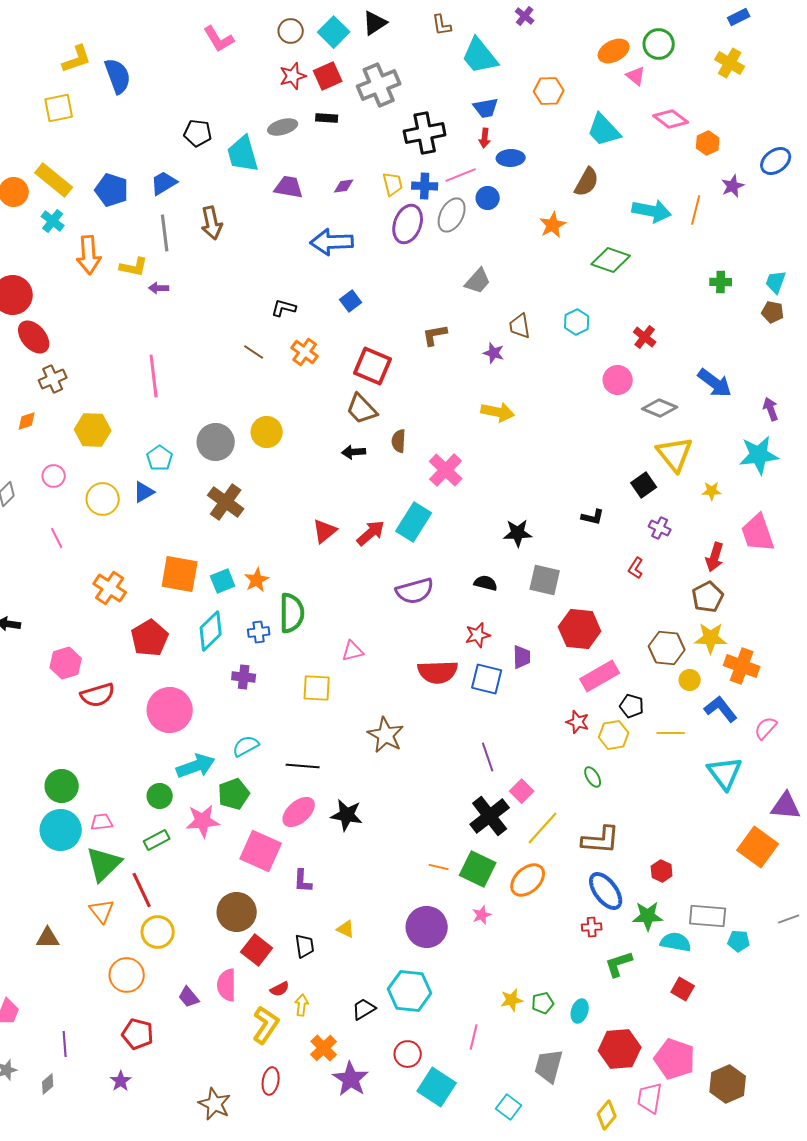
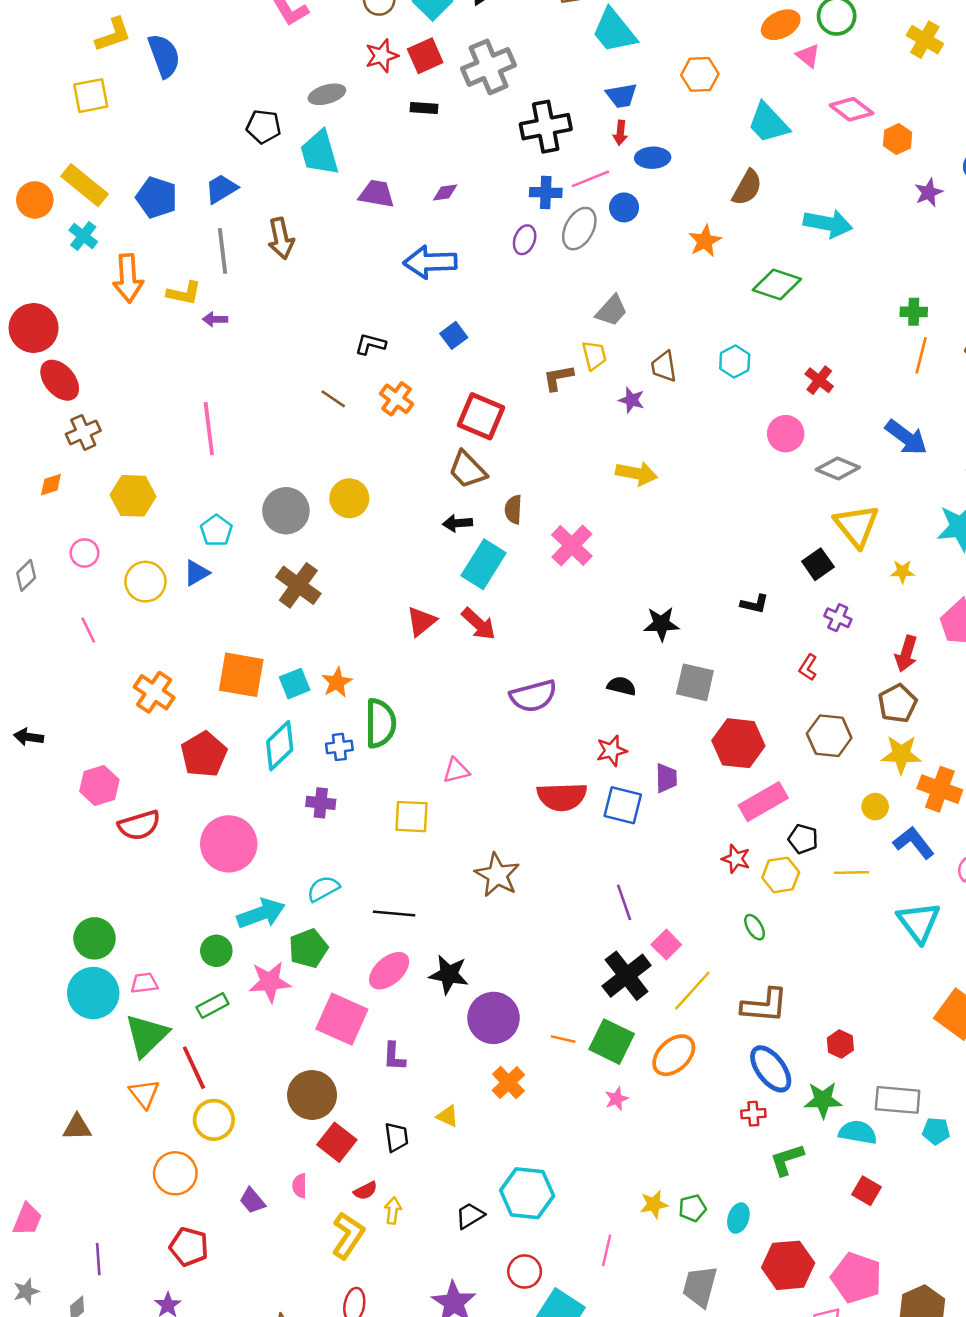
gray ellipse: (283, 127) -> (327, 94), moved
yellow trapezoid: (393, 184) -> (594, 355), moved
orange line: (696, 210) -> (921, 355), moved
purple ellipse: (408, 224) -> (525, 240), size x0.6
cyan rectangle: (414, 522) -> (484, 564), moved
red arrow: (371, 533) -> (479, 624), turned 84
brown hexagon: (667, 648) -> (829, 736), moved
purple circle: (427, 927) -> (494, 1018), moved
pink semicircle: (227, 985) -> (300, 1186), size x0.6
orange cross: (324, 1048) -> (508, 1083), moved

